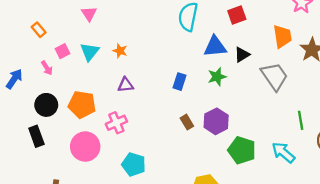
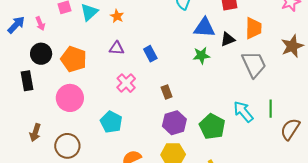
orange trapezoid: (282, 36) -> (253, 28), moved
pink arrow: (47, 68) -> (40, 24), moved
blue rectangle: (180, 82) -> (150, 54), moved, turned -56
purple hexagon: (216, 121) -> (174, 123), moved
pink cross: (116, 123) -> (126, 83), moved, turned -30
cyan arrow: (283, 152) -> (243, 112), moved

